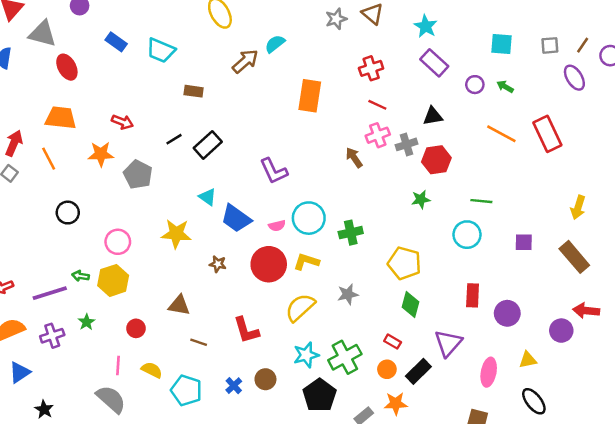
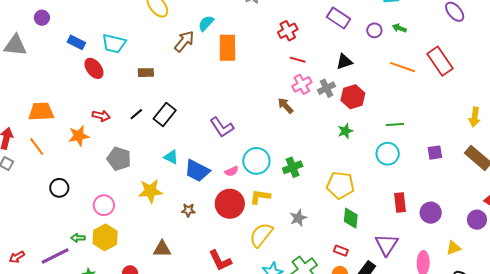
red ellipse: (67, 67) -> (94, 68), moved
orange rectangle: (310, 96) -> (227, 48), moved
red arrow: (122, 122) -> (101, 116), moved
gray pentagon: (138, 175) -> (119, 159), moved

